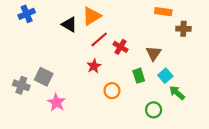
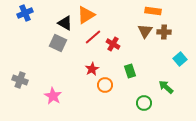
brown cross: (183, 29) -> (164, 32), moved
brown triangle: (154, 53) -> (145, 31), moved
red star: (94, 66) -> (92, 69), moved
cyan square: (165, 76) -> (180, 59), moved
gray square: (44, 77) -> (58, 43), moved

